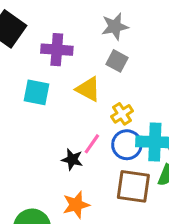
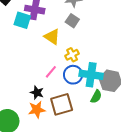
cyan square: (37, 92) -> (22, 20), moved
black star: (72, 160) -> (37, 93), moved
brown square: (133, 186) -> (62, 104), moved, turned -30

